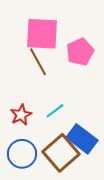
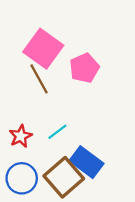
pink square: (42, 34) -> (43, 49), turned 33

